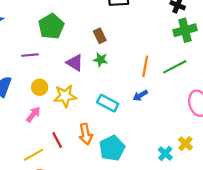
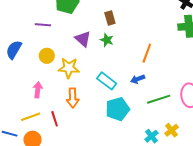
green line: (175, 67) -> (159, 99), moved
pink arrow: (33, 114) -> (38, 90), moved, turned -42
orange arrow: (86, 134) -> (73, 98), moved
red line: (57, 140) -> (55, 119), moved
cyan pentagon: (112, 148) -> (118, 109), moved

